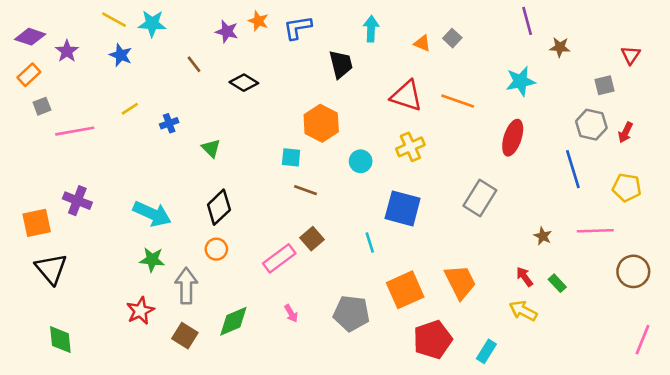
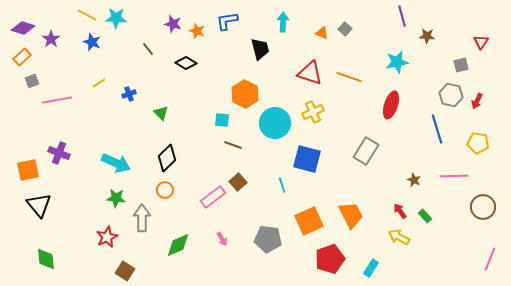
orange star: (258, 21) -> (197, 31), moved
cyan circle: (361, 161) -> (275, 123), size x1.8
brown square: (185, 336) -> (125, 271), moved

